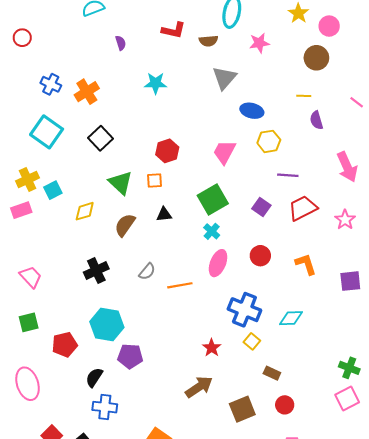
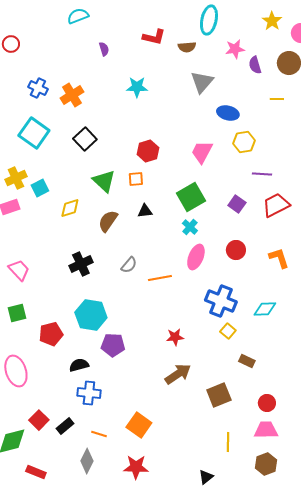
purple semicircle: (316, 120) -> (255, 65), moved
red star: (212, 348) -> (175, 337), moved, turned 30
black semicircle: (94, 377) -> (79, 365), turned 42
red circle: (285, 405) -> (267, 403), moved

